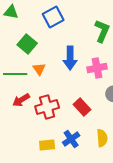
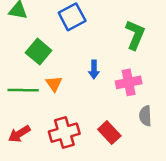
blue arrow: (70, 58) -> (94, 70), size x0.6
red arrow: (21, 100) -> (19, 134), moved

